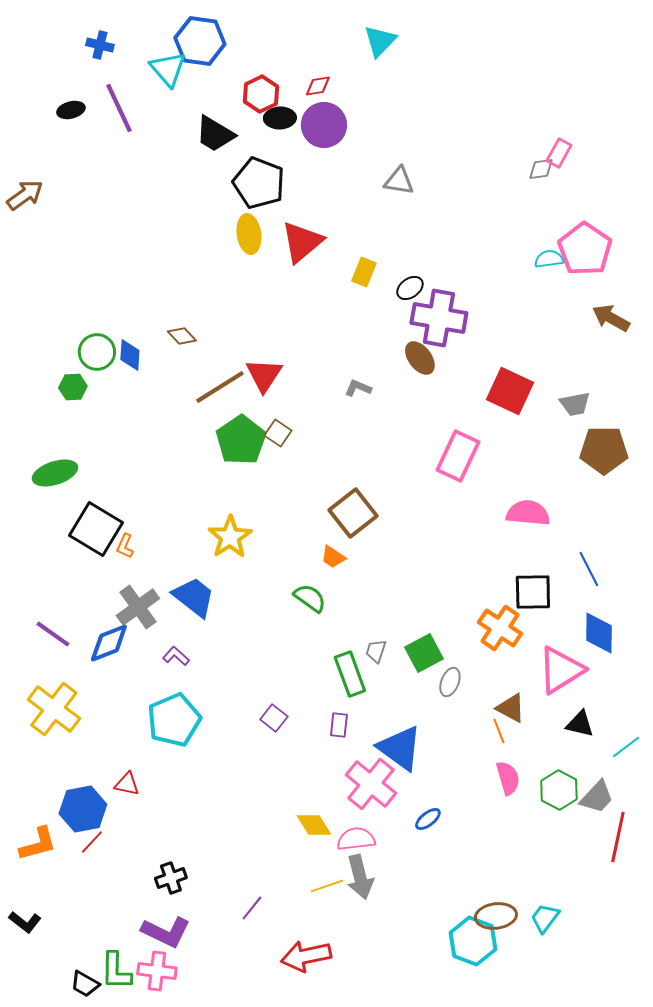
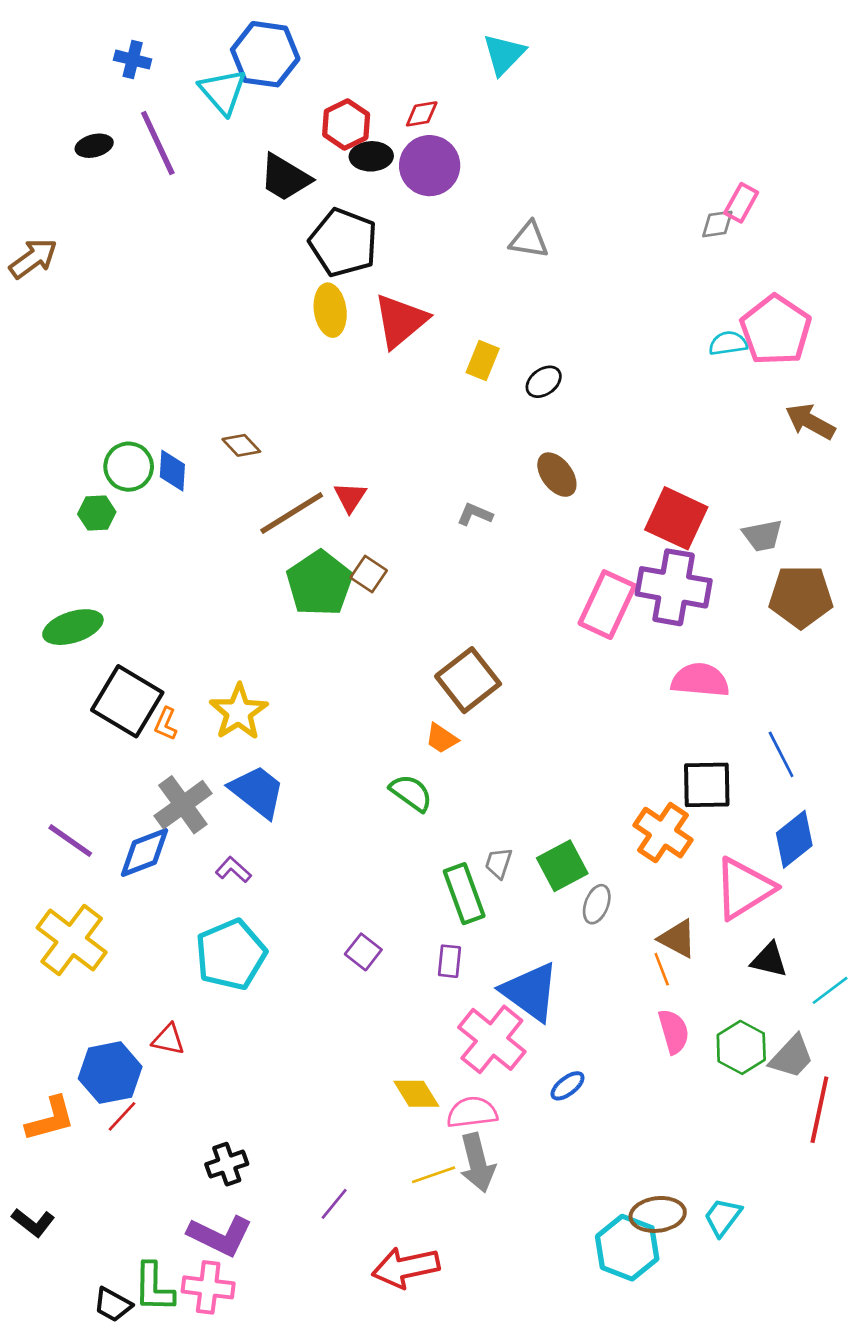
purple cross: (439, 318) -> (674, 587), moved
red triangle: (264, 375) -> (350, 497), size x0.7
yellow star: (230, 537) -> (239, 712), moved
blue diamond: (599, 633) -> (794, 839), turned 51

